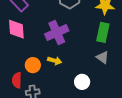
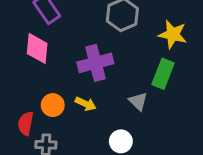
gray triangle: (102, 57) -> (138, 101), moved

